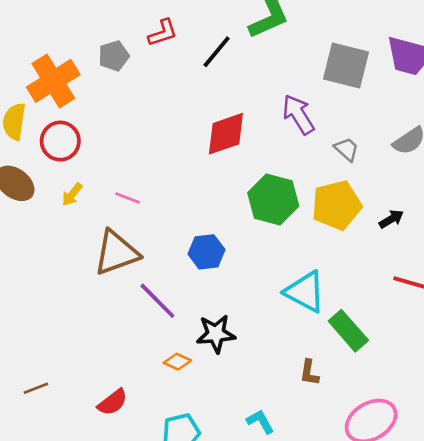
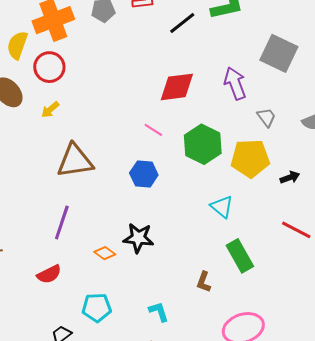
pink line: (128, 198) -> (153, 130), moved
cyan triangle: (305, 292) -> (222, 207), moved, size x0.7
purple line: (157, 301) -> (62, 223), moved, turned 52

